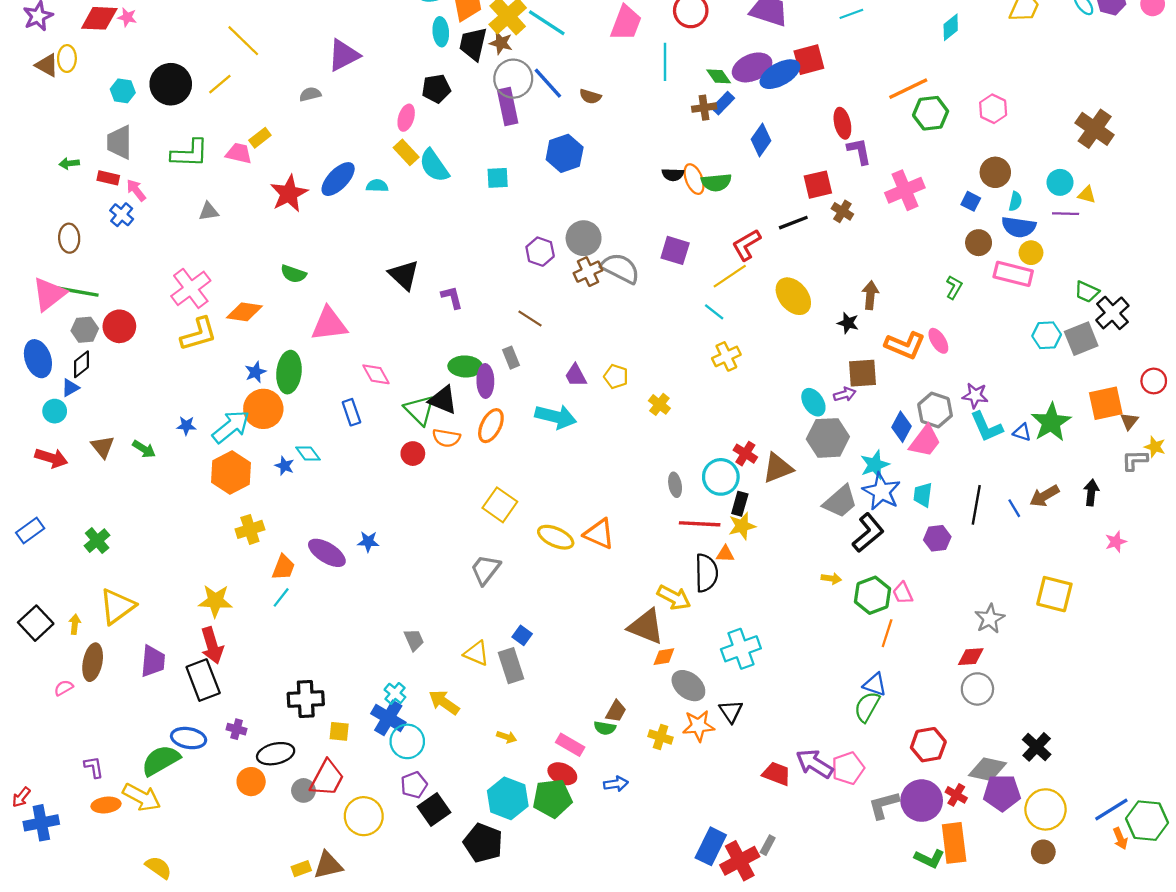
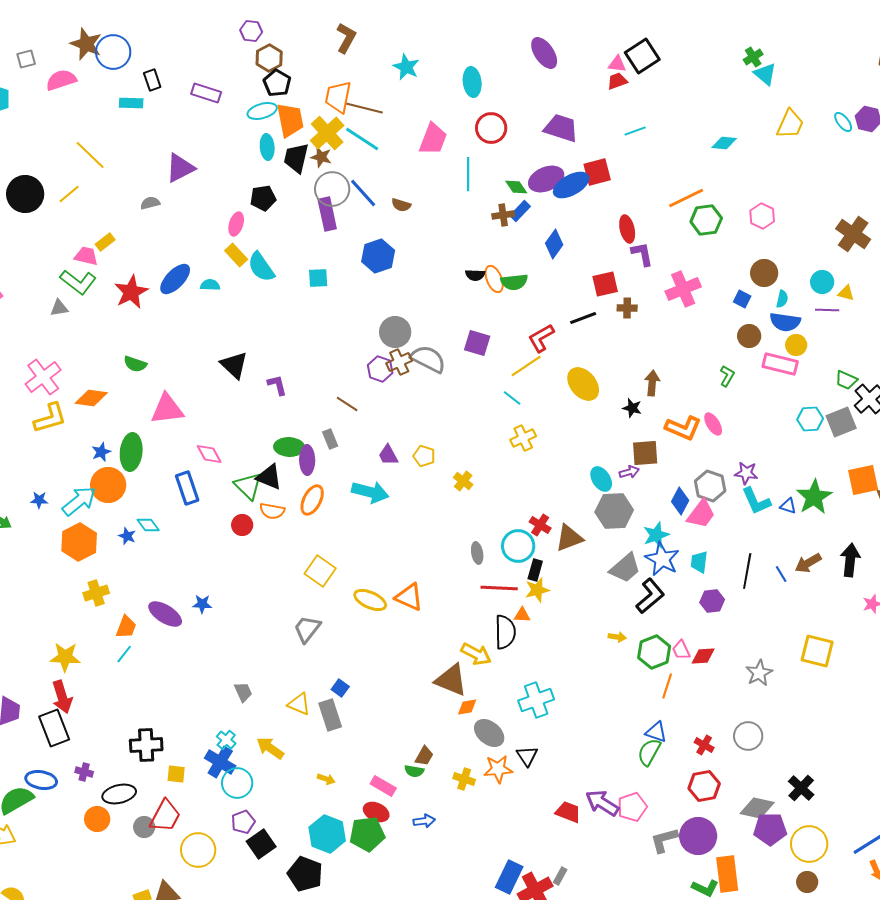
cyan diamond: (951, 27) -> (724, 143), turned 45
green L-shape: (190, 153) -> (78, 282), moved, turned 36
brown cross: (842, 211) -> (627, 308), turned -30
purple hexagon: (540, 252) -> (380, 369), moved
blue rectangle: (351, 412) -> (187, 488), size x1.4
black arrow: (1091, 493) -> (850, 560), size x1.4
red diamond: (971, 657) -> (703, 656), moved
red cross: (956, 795) -> (704, 745), moved

